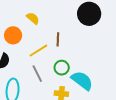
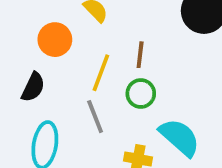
yellow line: (38, 51) -> (101, 73), turned -42
green circle: (62, 68) -> (141, 94), moved

